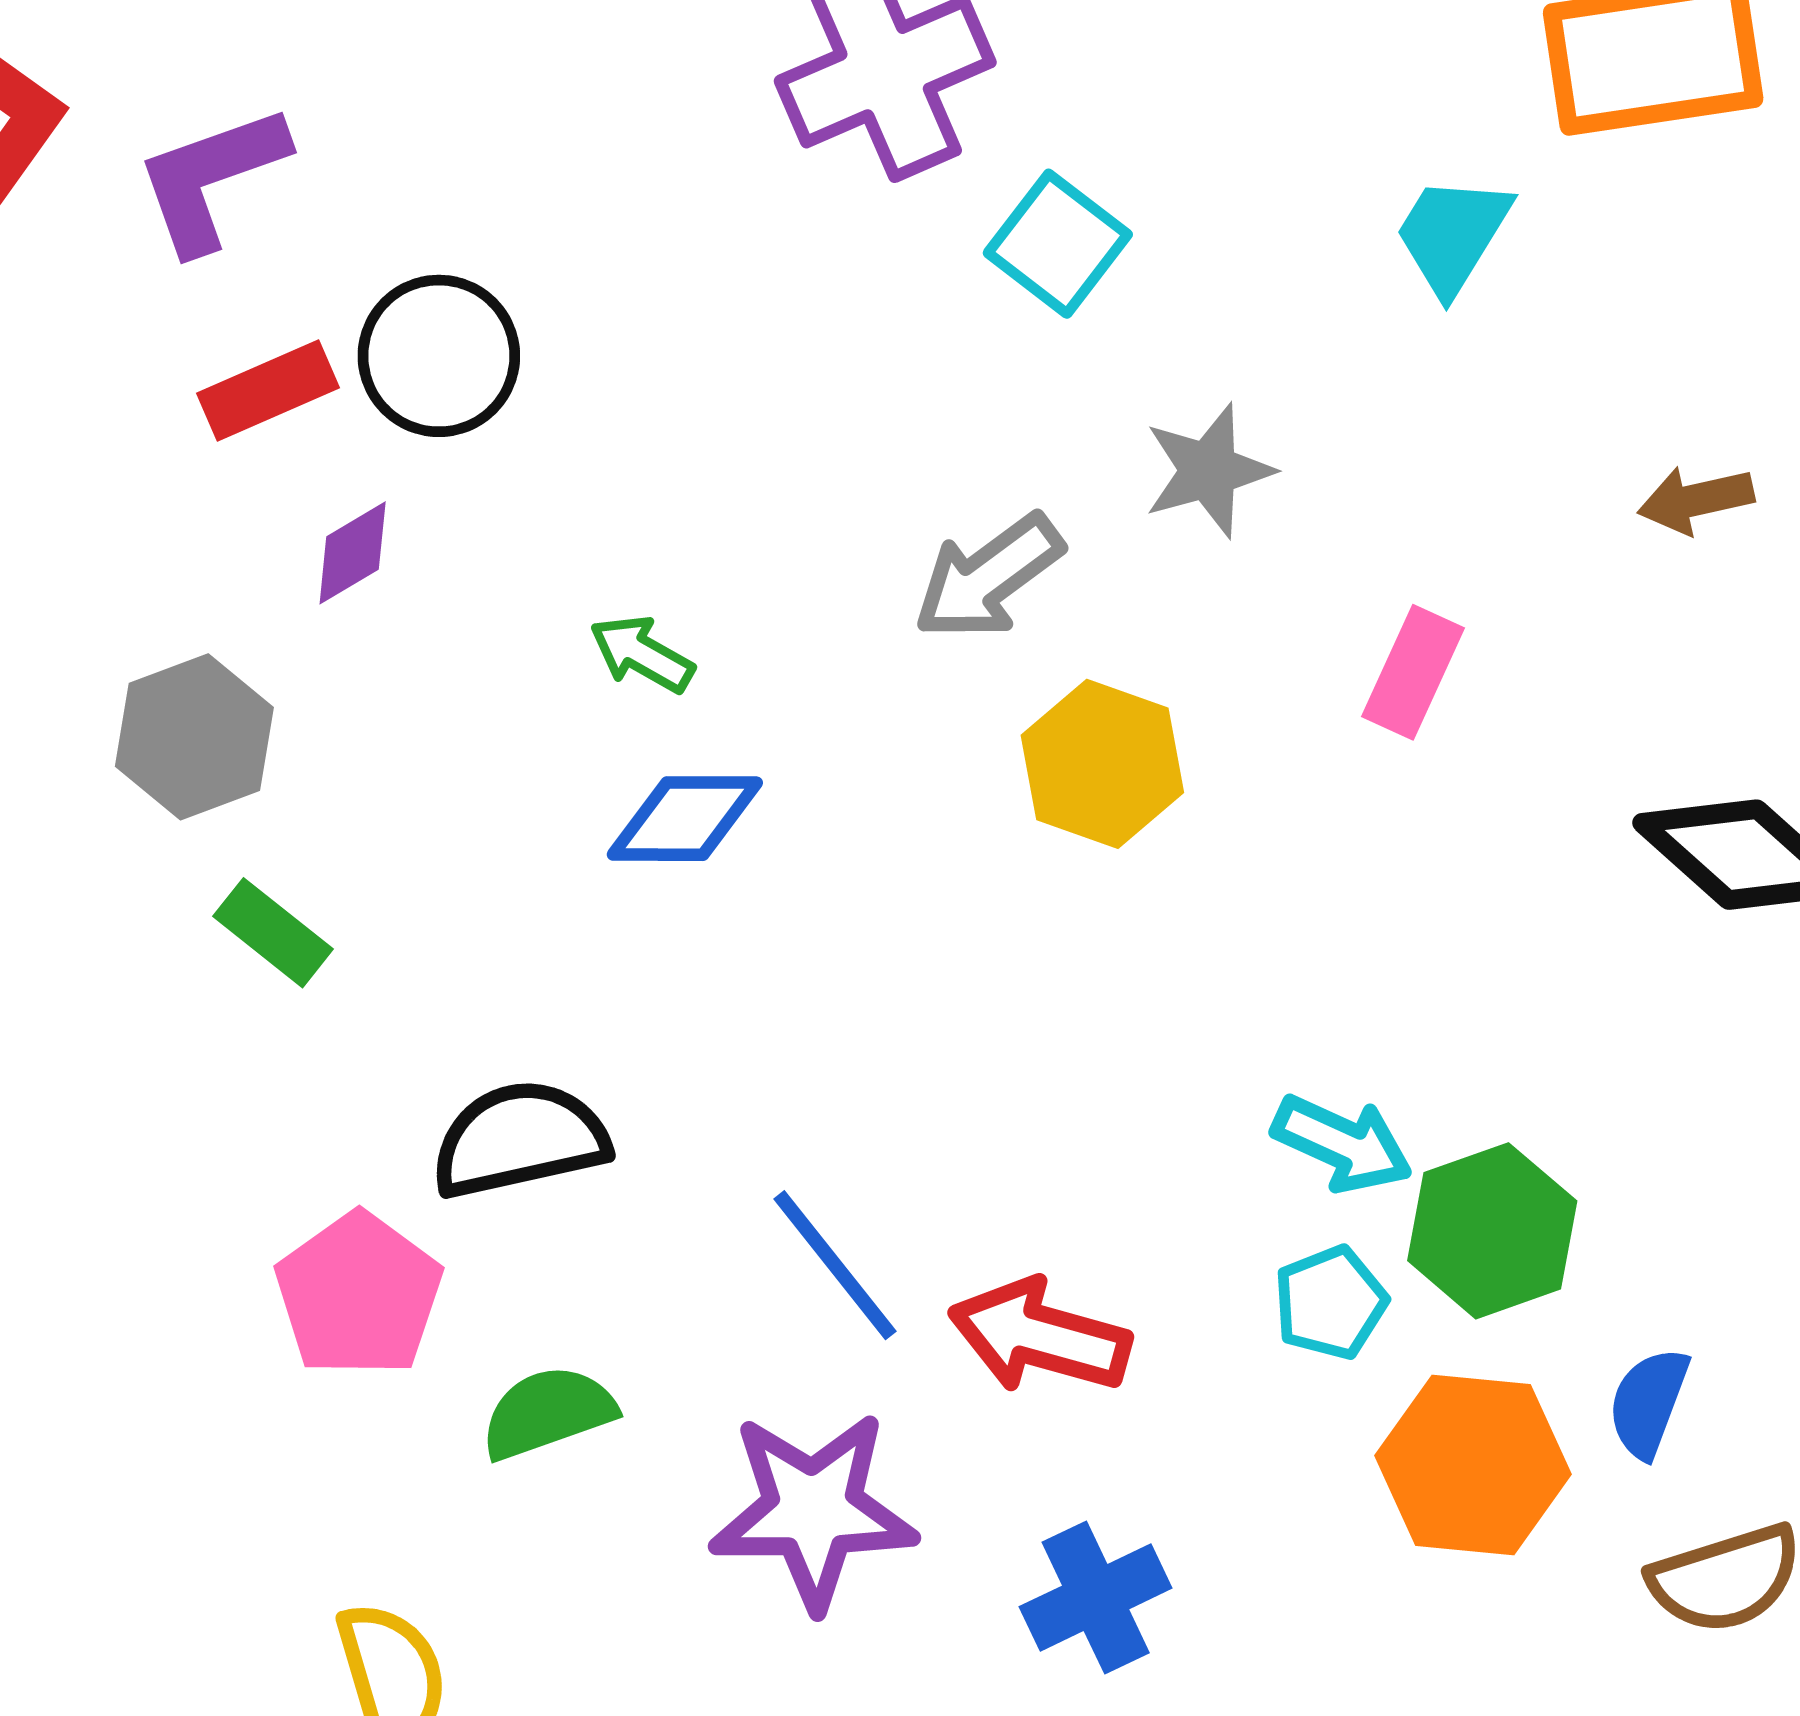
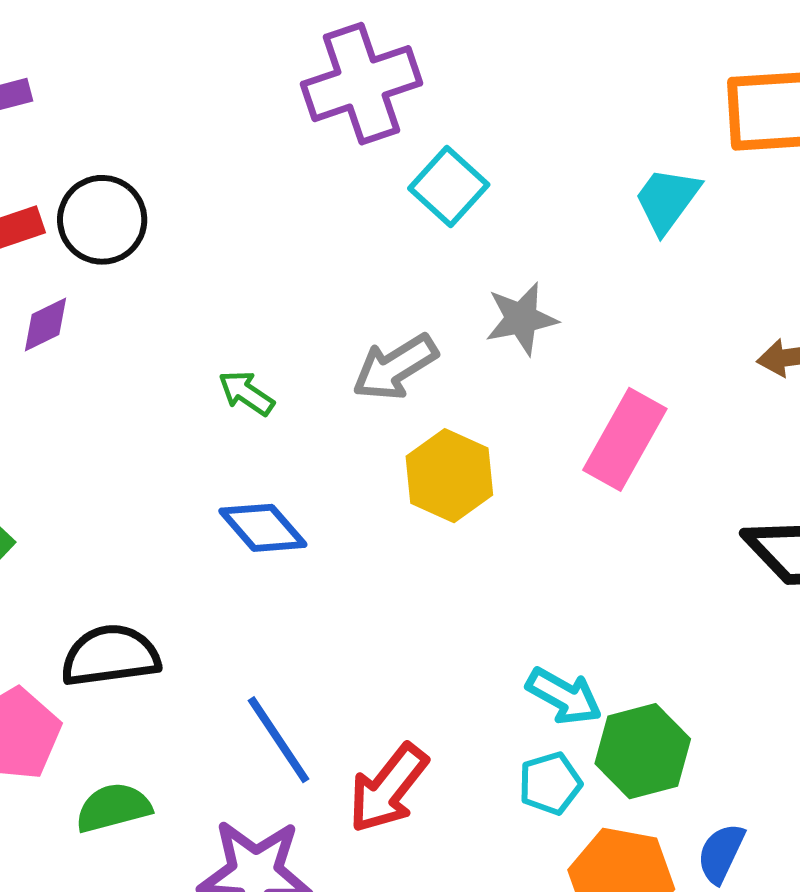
green arrow: (642, 654) -> (246, 393), moved
pink rectangle: (1413, 672) -> (625, 439), size x1.4
blue diamond: (685, 819) -> (263, 528), moved, turned 44
red arrow: (1040, 1336) -> (388, 788), turned -72

